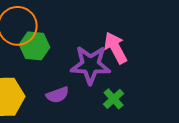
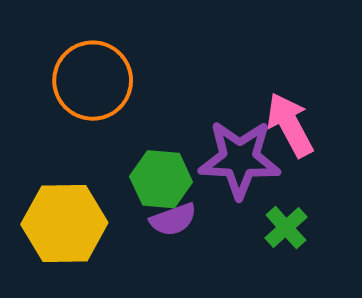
green hexagon: (35, 46) -> (161, 179), moved

